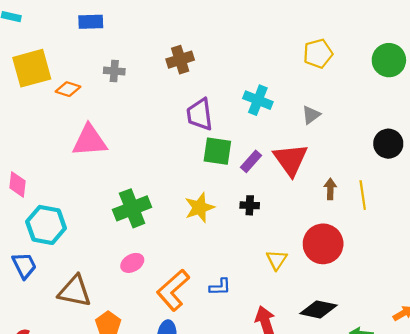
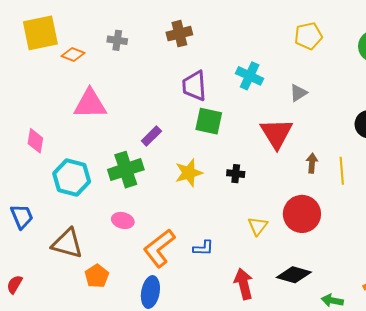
purple rectangle: (251, 161) -> (151, 136), moved
pink diamond: (18, 184) -> (35, 141), moved
cyan hexagon: (46, 225) -> (72, 177), moved
pink ellipse: (132, 263) -> (123, 220), turned 40

